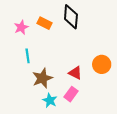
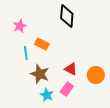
orange rectangle: (44, 23) -> (42, 44), moved
orange circle: (102, 64) -> (96, 75), moved
brown star: (42, 78) -> (40, 74), turned -30

